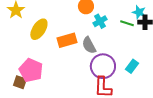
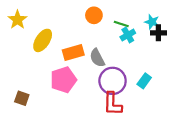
cyan cross: (100, 21) -> (128, 35), moved
green line: (127, 23) -> (121, 24), moved
pink pentagon: (31, 70) -> (63, 80), moved, turned 30

